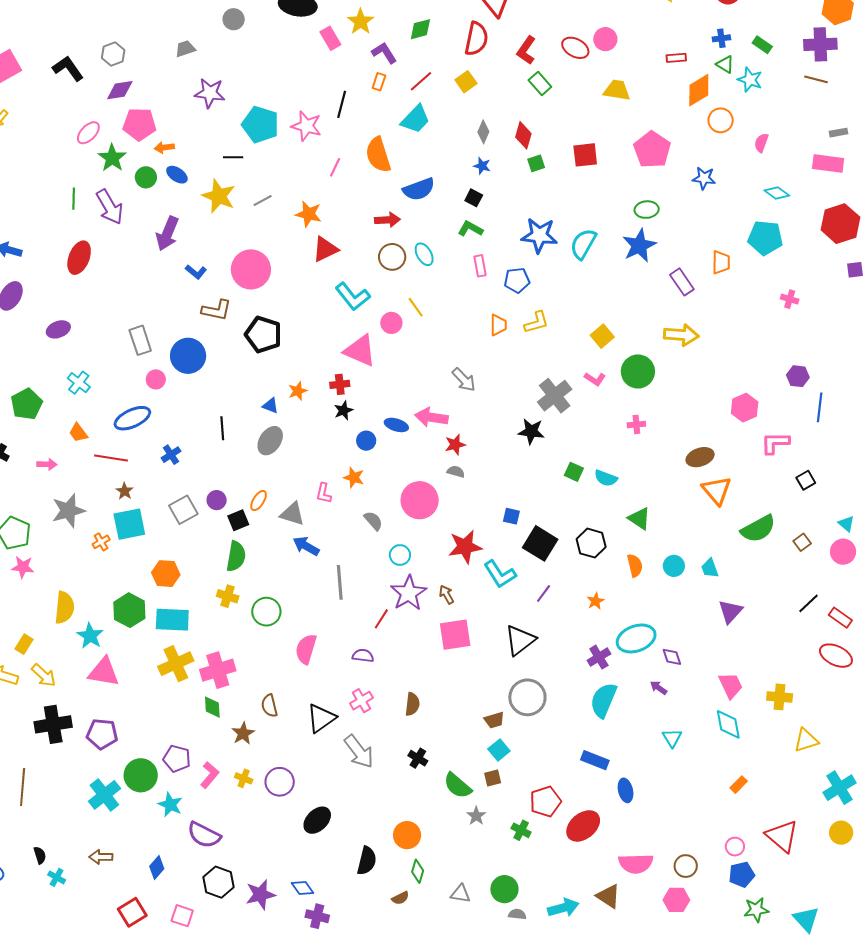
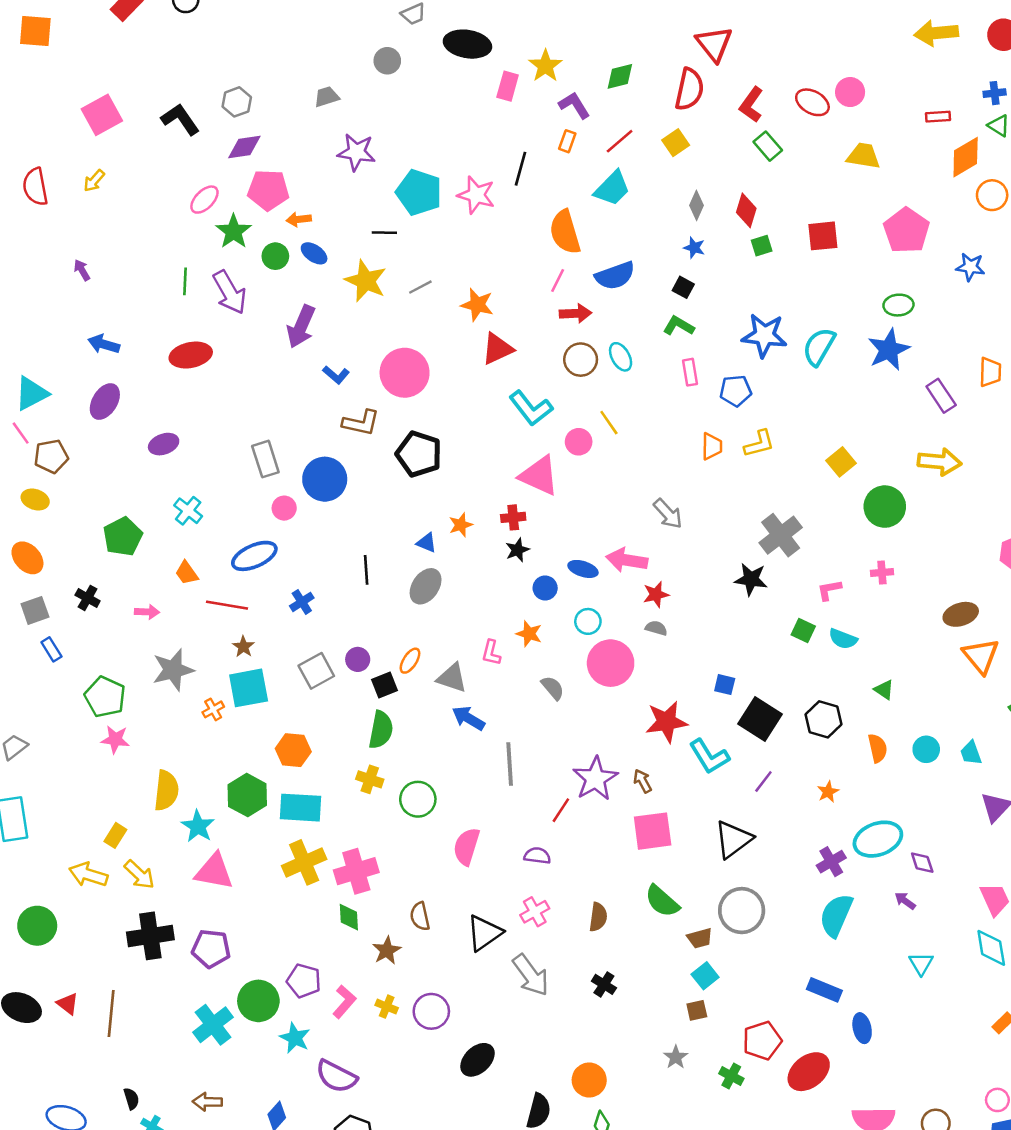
pink rectangle: (330, 38) -> (508, 86), turned 45
pink line: (335, 167) -> (558, 280), moved
red ellipse: (79, 258) -> (191, 355), turned 56
pink L-shape: (595, 379) -> (829, 590), moved, turned 135
green triangle: (639, 519) -> (884, 690), size x0.7
cyan circle: (400, 555) -> (588, 621), moved
green semicircle: (458, 786) -> (662, 901), moved

